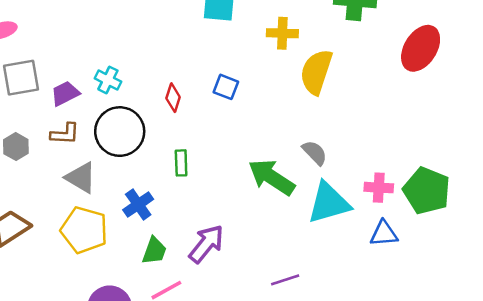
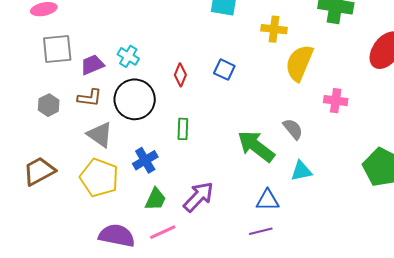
pink cross: (379, 188) -> (336, 101), moved
cyan triangle: (329, 203) -> (301, 171), size x0.6
blue triangle: (384, 234) -> (268, 200), moved

